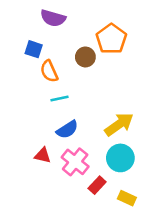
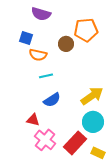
orange pentagon: (111, 39) -> (86, 30), turned 30
orange semicircle: (49, 71) -> (38, 55), turned -54
pink cross: (75, 162) -> (45, 140), moved
red rectangle: (97, 185) -> (75, 143), size x1.6

